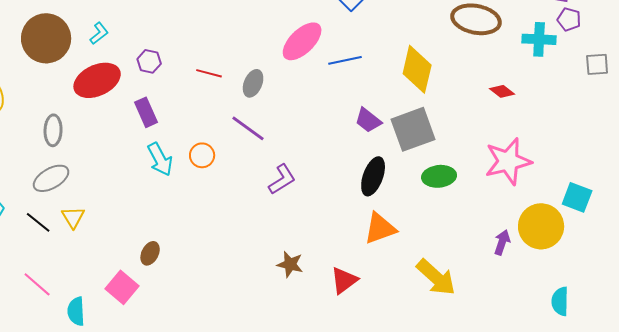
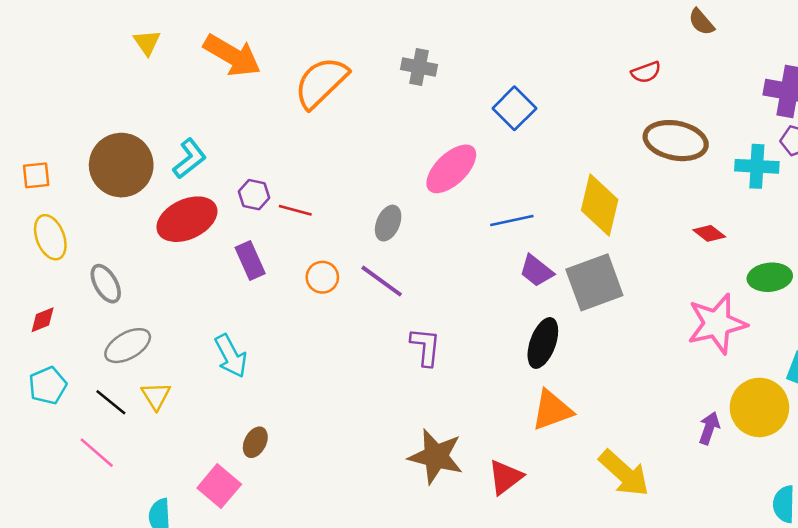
cyan L-shape: (99, 33) -> (190, 159), size x1.4
blue line: (345, 60) -> (512, 220), moved
red line: (209, 73) -> (295, 210), moved
gray ellipse: (53, 130) -> (106, 284), moved, turned -32
orange circle: (202, 155) -> (322, 277), moved
cyan arrow: (160, 159) -> (231, 356), moved
green ellipse: (439, 176) -> (770, 277), moved
purple L-shape: (282, 179) -> (425, 347), turned -52
brown star: (290, 264) -> (436, 456), size x1.6
pink line: (37, 284) -> (97, 453), moved

